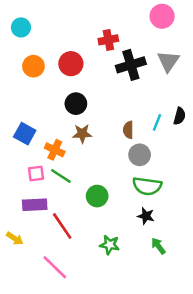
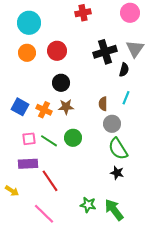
cyan circle: (21, 27) -> (29, 23), moved, size x1.5
red cross: (108, 40) -> (83, 13), moved
black semicircle: (180, 116) -> (124, 70), moved
orange cross: (55, 150) -> (44, 110), moved
green semicircle: (147, 186) -> (118, 149), turned 50
green circle: (97, 196) -> (73, 138), moved
green star: (110, 245) -> (88, 205), moved
green arrow: (158, 246) -> (114, 210), moved, size x1.6

